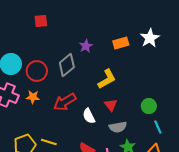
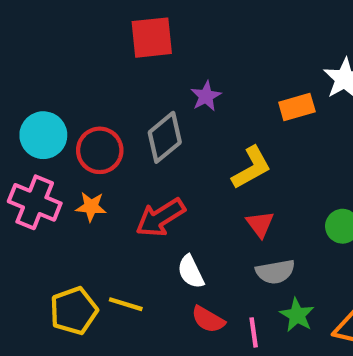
red square: (41, 21) -> (152, 38), moved, size x1.5
orange rectangle: (121, 43) -> (297, 107), moved
white semicircle: (89, 116) -> (191, 272), moved

